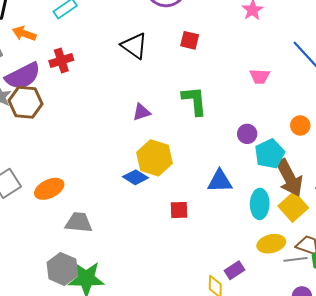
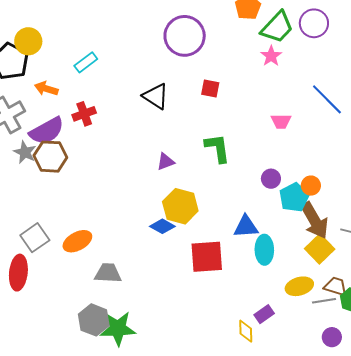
orange circle: (300, 125) -> (311, 186), moved
cyan ellipse: (260, 204) -> (264, 250), moved
red square: (179, 210) -> (207, 257), size x1.8

